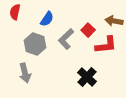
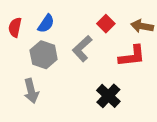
red semicircle: (15, 12) -> (15, 27), moved
blue semicircle: (47, 19) -> (46, 24), moved
red square: (88, 30) -> (106, 24), moved

